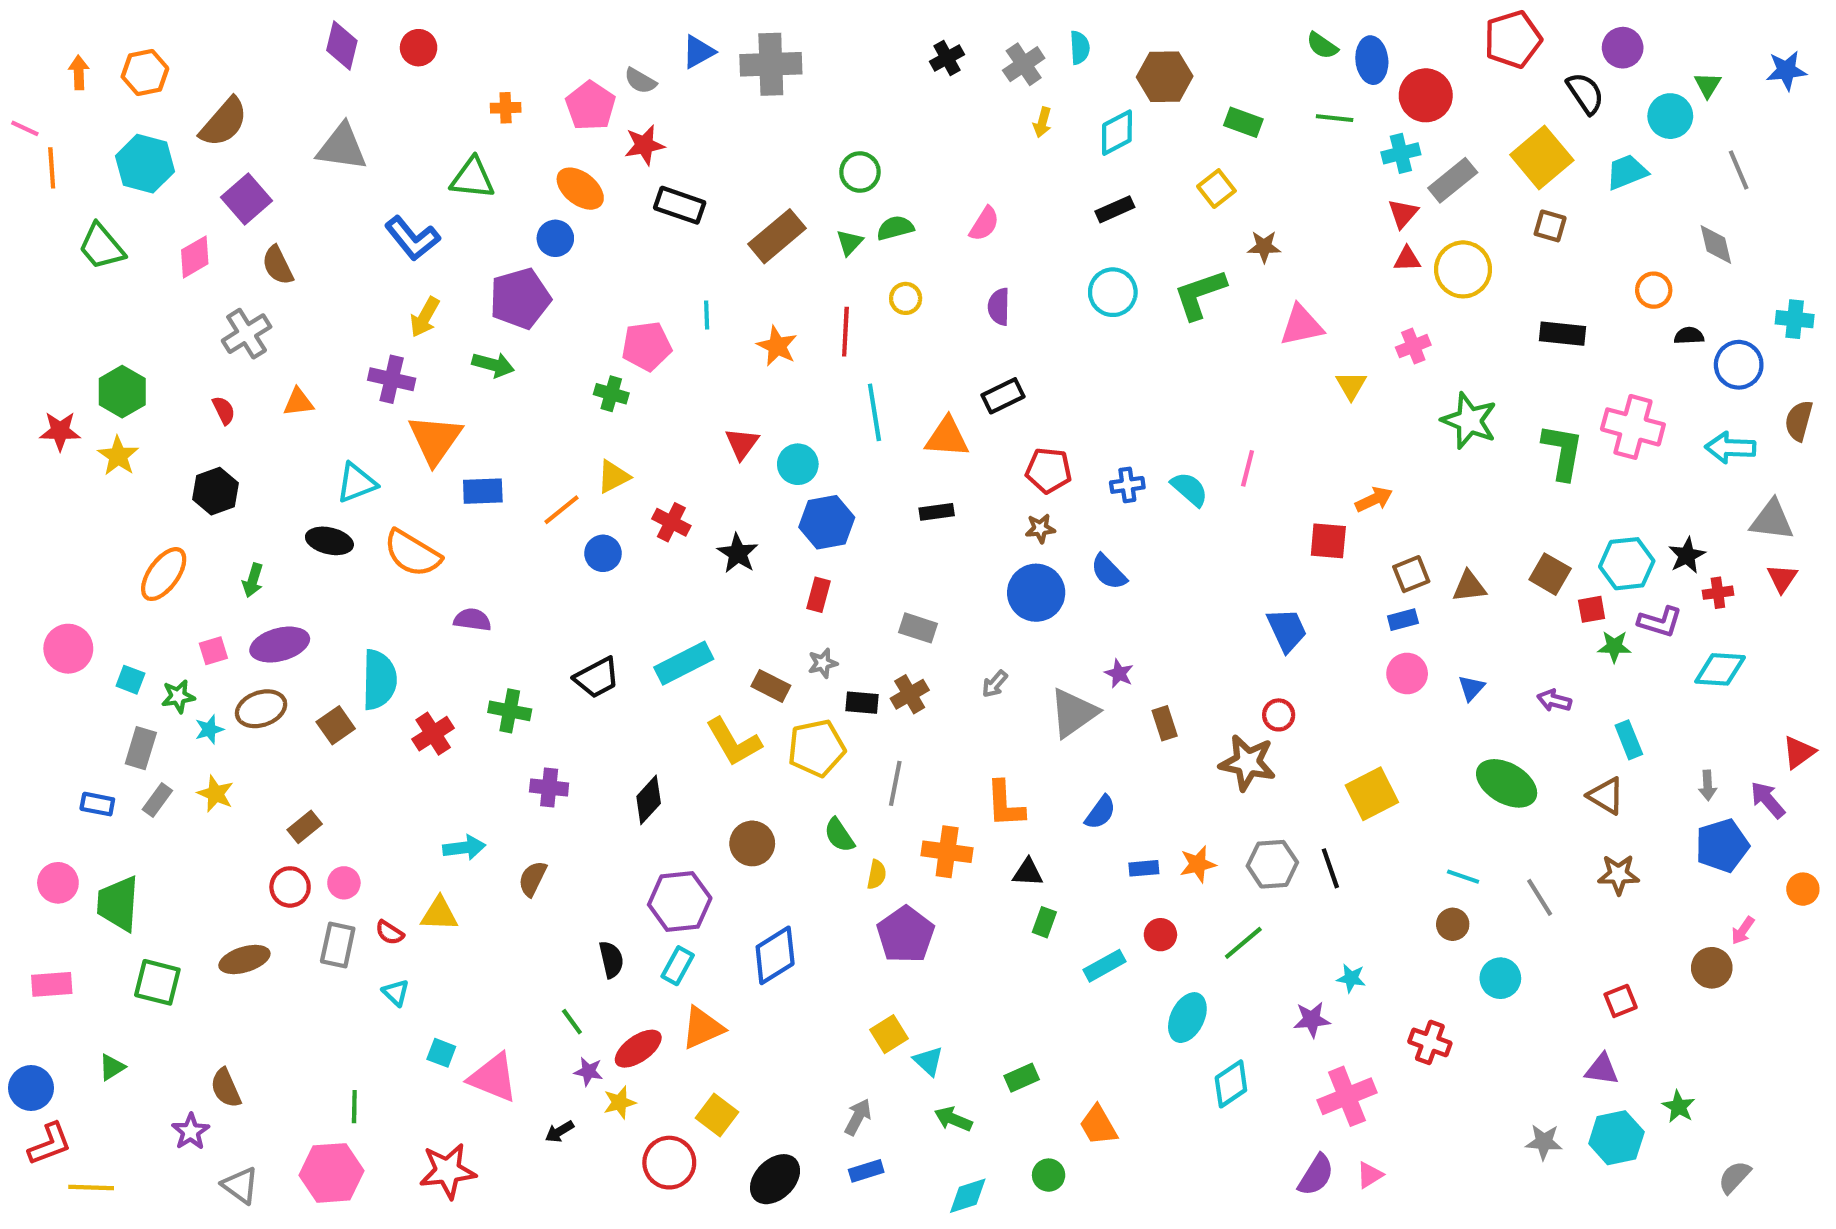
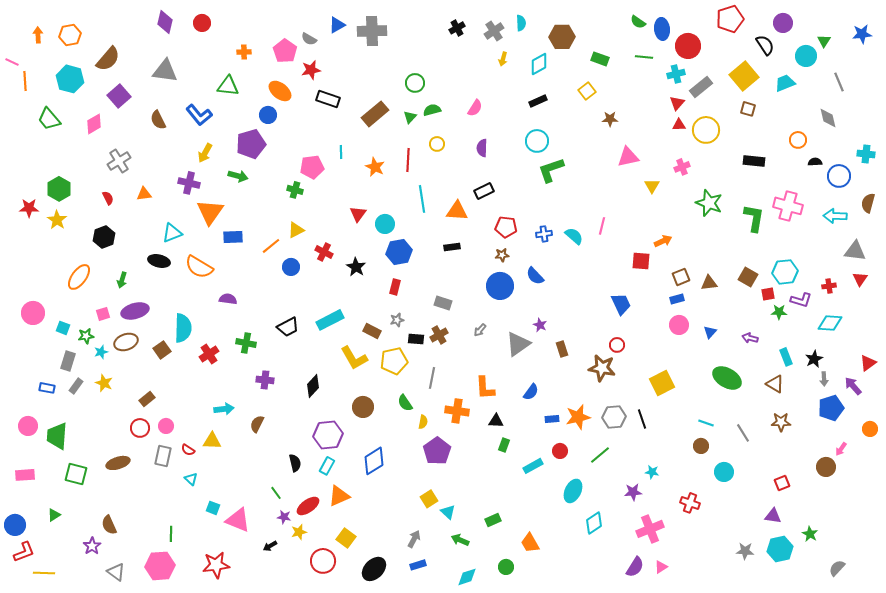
brown semicircle: (278, 265) -> (158, 120), moved
green L-shape: (1200, 294) -> (551, 170), moved
black star: (1687, 555) -> (814, 359), moved
orange star: (1198, 864) -> (578, 417), size x1.4

